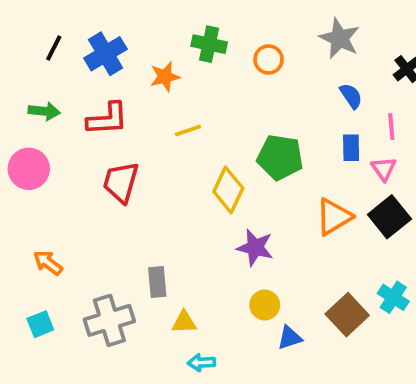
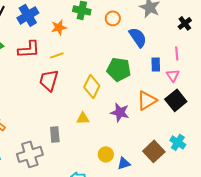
blue semicircle: (351, 96) -> (138, 37), moved, size x1.5
yellow line: (188, 130) -> (57, 55), moved
red trapezoid: (121, 182) -> (49, 80), moved
purple star: (255, 247) -> (120, 112), moved
yellow circle: (265, 305) -> (106, 154), moved
yellow triangle: (184, 322) -> (83, 118), moved

